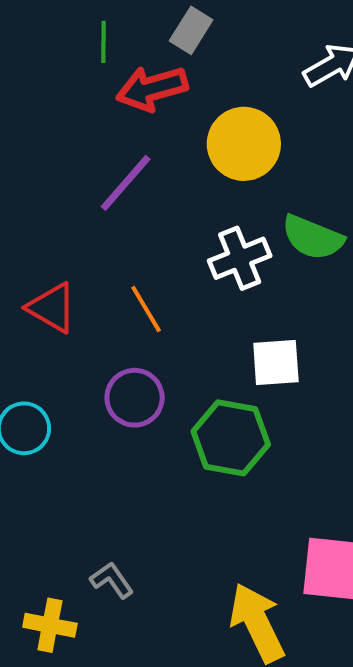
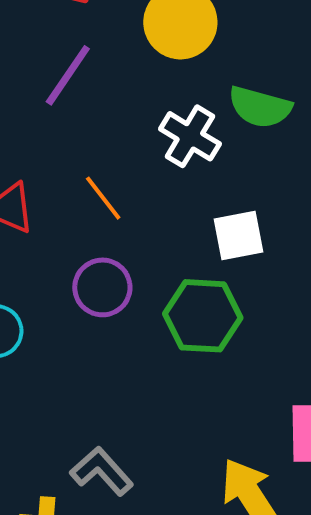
white cross: (240, 258) -> (190, 136), turned -30
gray L-shape: (112, 580) -> (102, 471), size x1.4

